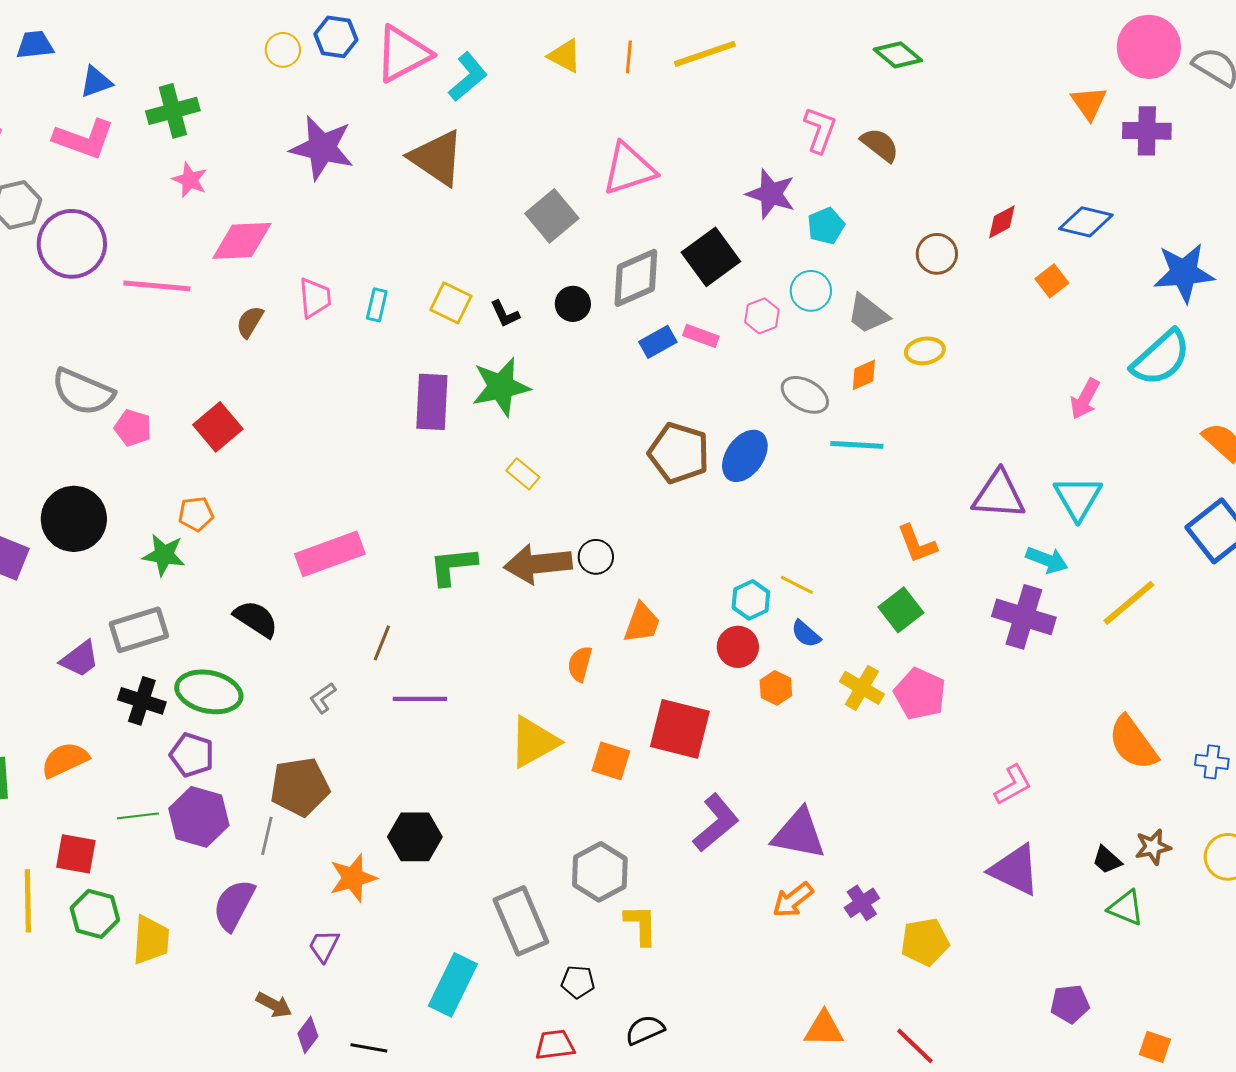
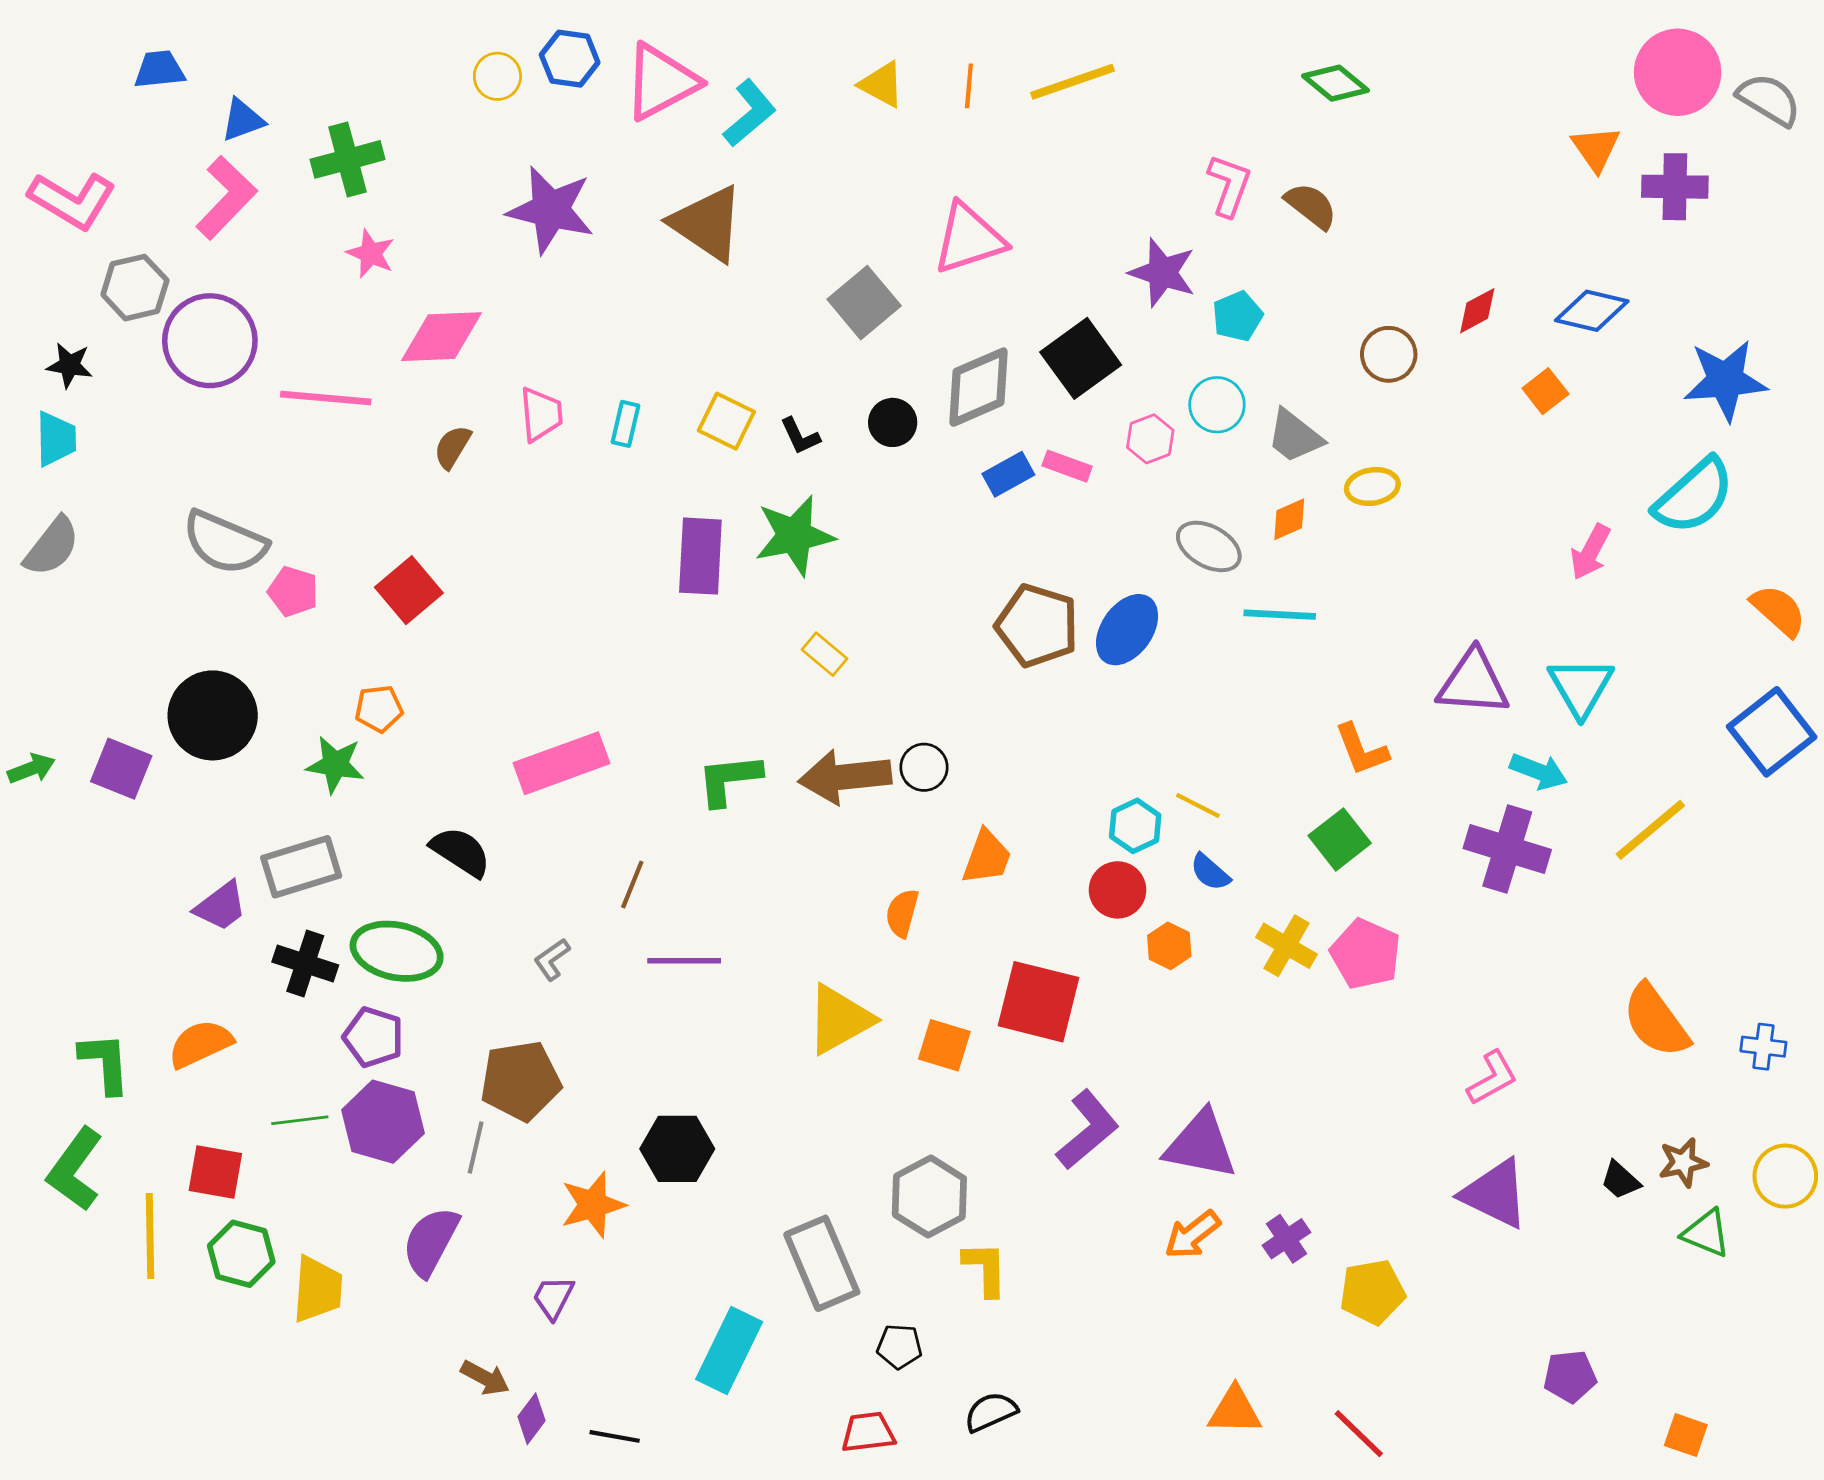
pink L-shape: (84, 139) -> (226, 198), turned -66
green triangle: (1126, 908) -> (1706, 1233), moved

